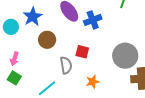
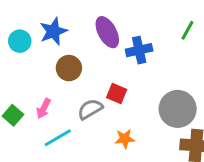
pink arrow: (14, 59) -> (44, 108), moved
gray semicircle: (66, 65) -> (90, 109), turned -120

